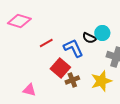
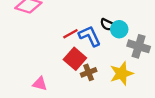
cyan circle: (102, 33) -> (119, 29), moved
red line: (46, 43) -> (70, 34), moved

